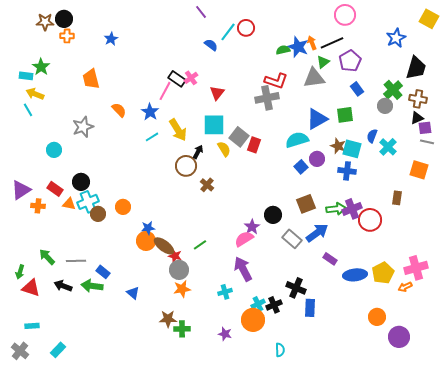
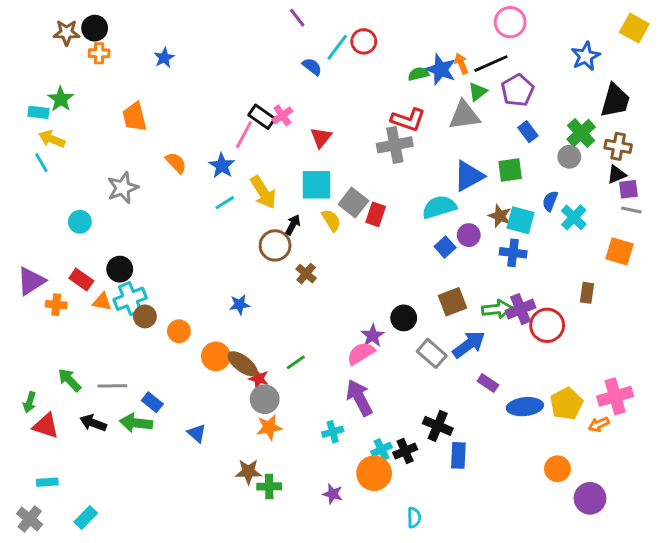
orange circle: (123, 207) -> (179, 331), moved
blue star: (148, 228) -> (240, 305), moved

